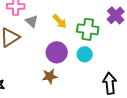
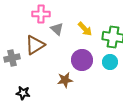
brown star: (50, 76) -> (65, 80), moved

